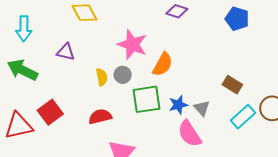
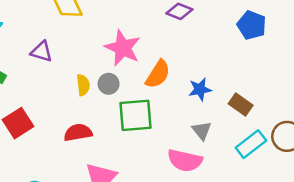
blue star: (178, 105) -> (200, 89), moved
pink semicircle: (190, 134) -> (185, 160), turned -48

